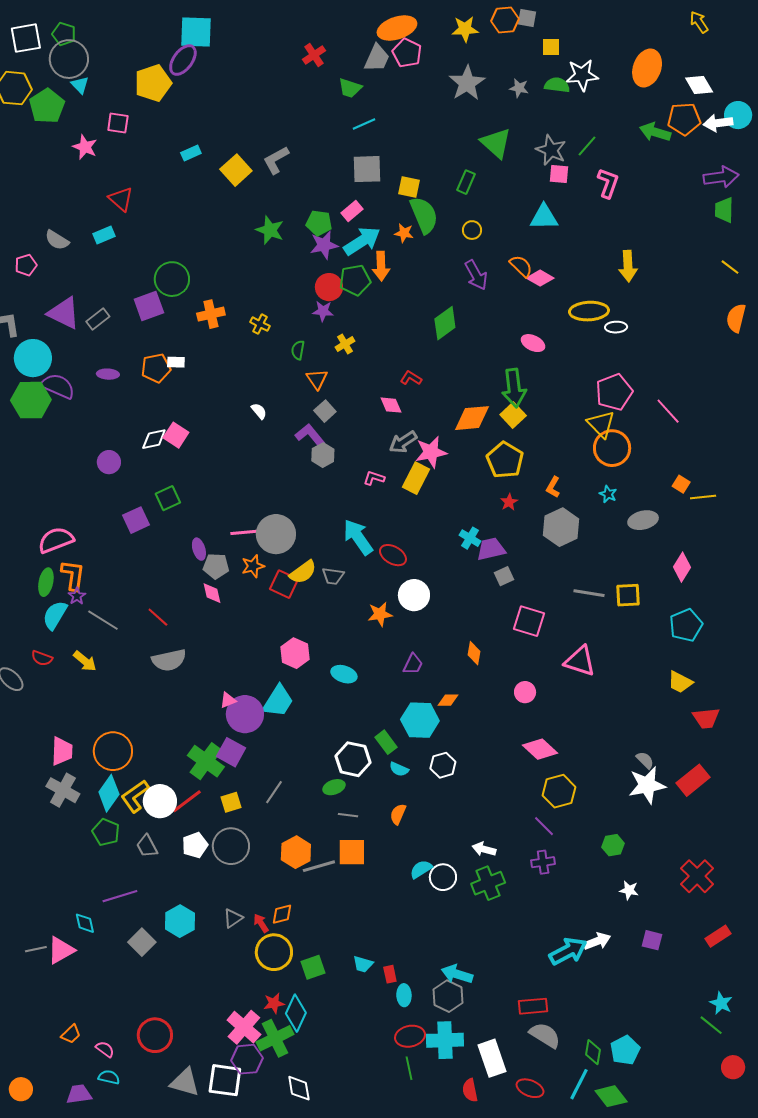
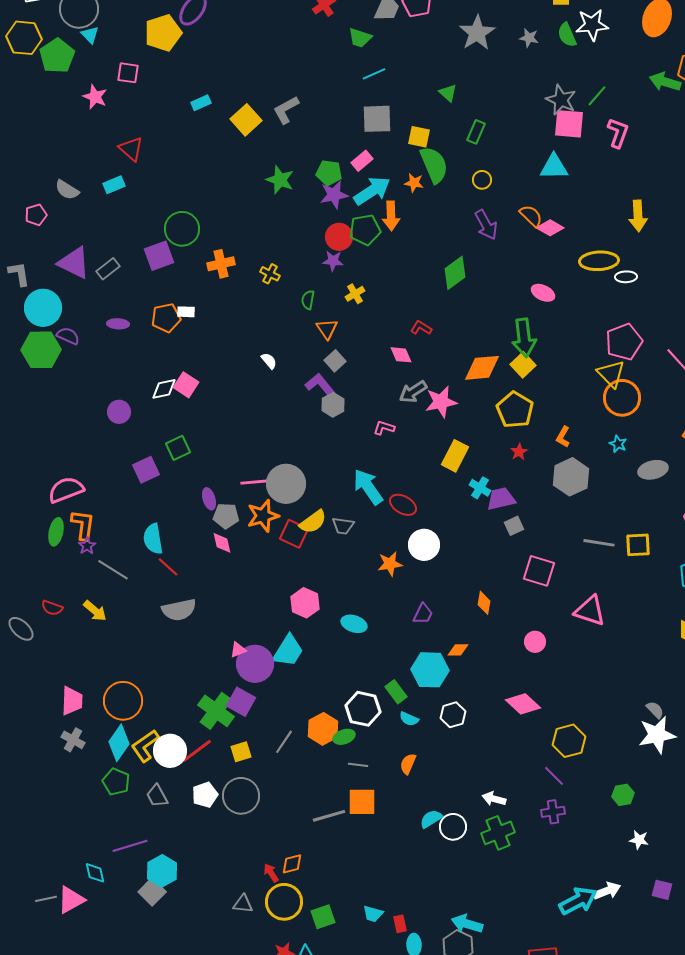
green semicircle: (557, 85) -> (567, 35), turned -120
green triangle: (496, 143) -> (448, 93), moved, size x0.6
pink square: (559, 174) -> (569, 124), size x1.5
purple semicircle: (58, 386) -> (68, 336), size x0.7
yellow rectangle: (416, 478) -> (455, 456), moved
orange star: (253, 566) -> (263, 516), size x1.4
cyan semicircle: (55, 615) -> (153, 539), moved, turned -40
pink diamond: (540, 749) -> (523, 704), moved
gray cross: (63, 790) -> (73, 740), size x0.7
orange hexagon: (296, 852) -> (323, 729), moved
gray triangle: (233, 918) -> (243, 904), moved, turned 40
cyan hexagon: (180, 921) -> (162, 871), moved

